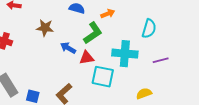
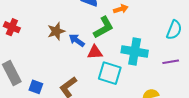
brown star: (45, 28) -> (56, 31), moved, turned -30
cyan semicircle: (149, 29) -> (174, 30), moved

